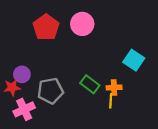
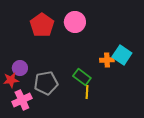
orange cross: (114, 88) -> (107, 60), moved
yellow line: (111, 101) -> (87, 92), moved

